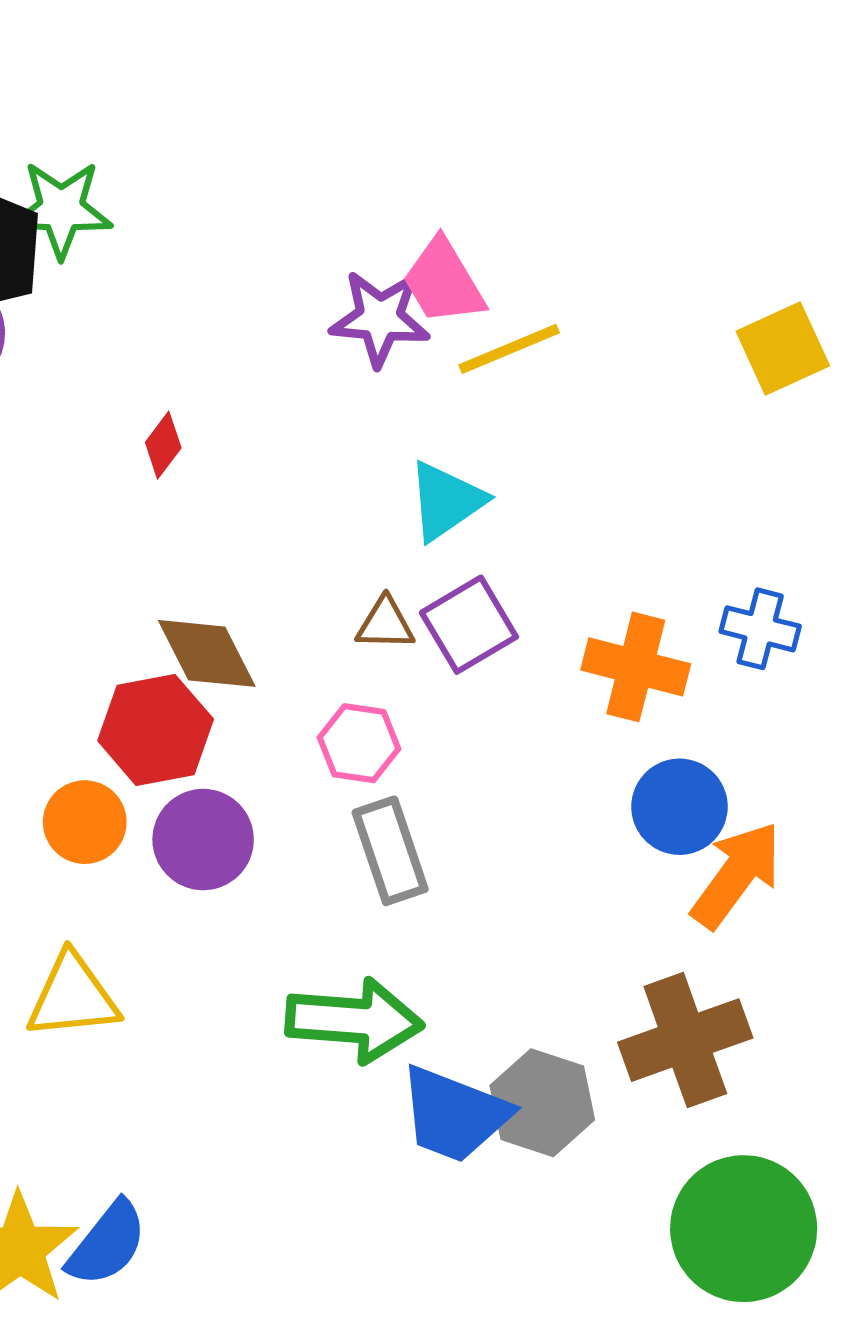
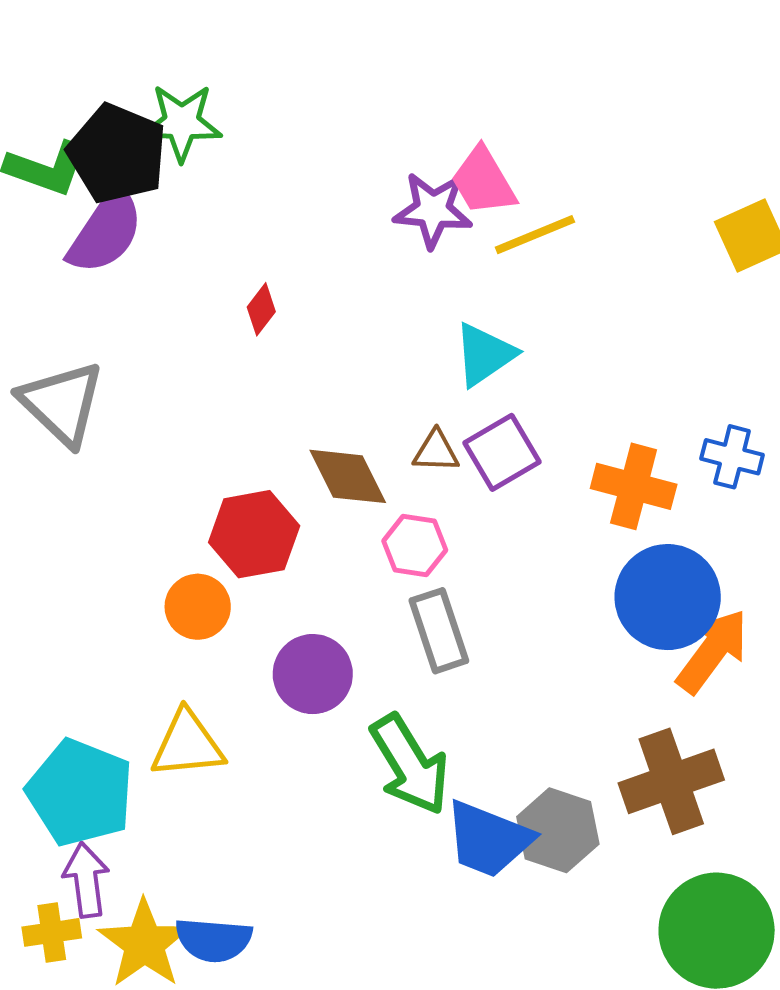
brown diamond: (207, 653) -> (348, 476), moved
blue circle: (679, 807) -> (668, 597), size x1.4
purple circle: (203, 840) -> (313, 674), moved
green arrow: (354, 1020) -> (410, 765), turned 54
blue semicircle: (107, 1244) -> (214, 940), turned 56

